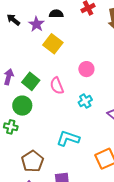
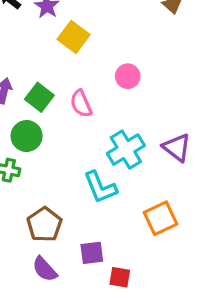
cyan cross: (85, 101) -> (126, 150), moved, size x1.6
cyan L-shape: (68, 138) -> (100, 187), turned -130

